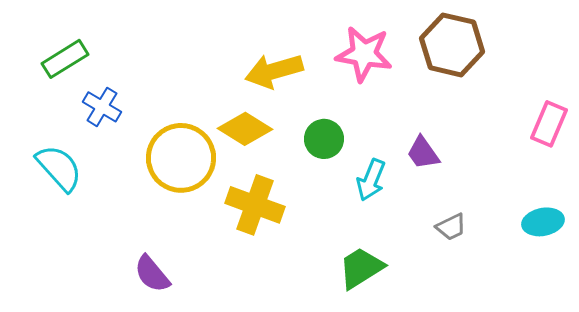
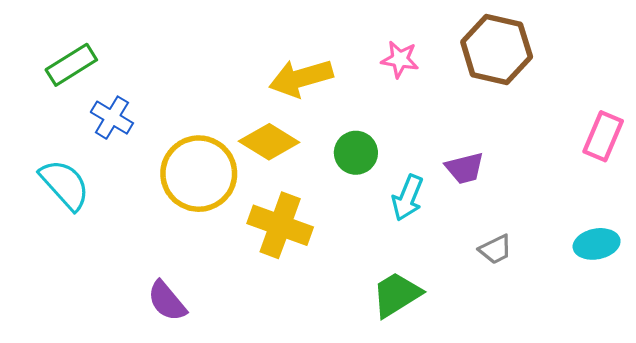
pink star: (364, 54) -> (400, 59), size x0.6
purple trapezoid: (423, 153) -> (465, 168), turned -69

